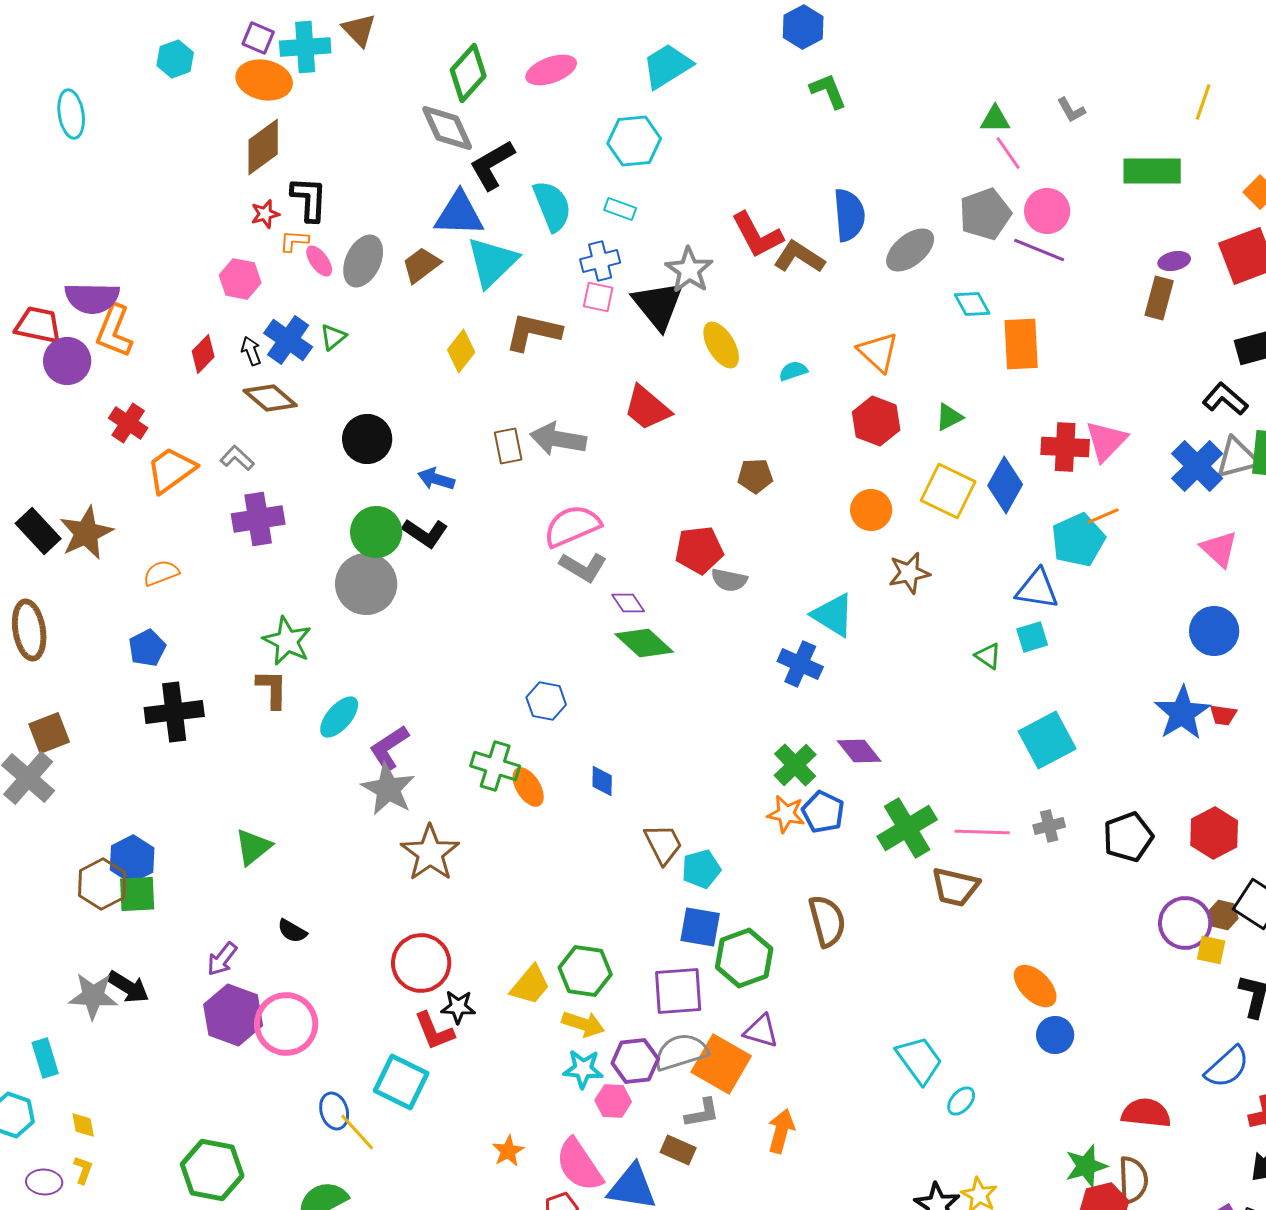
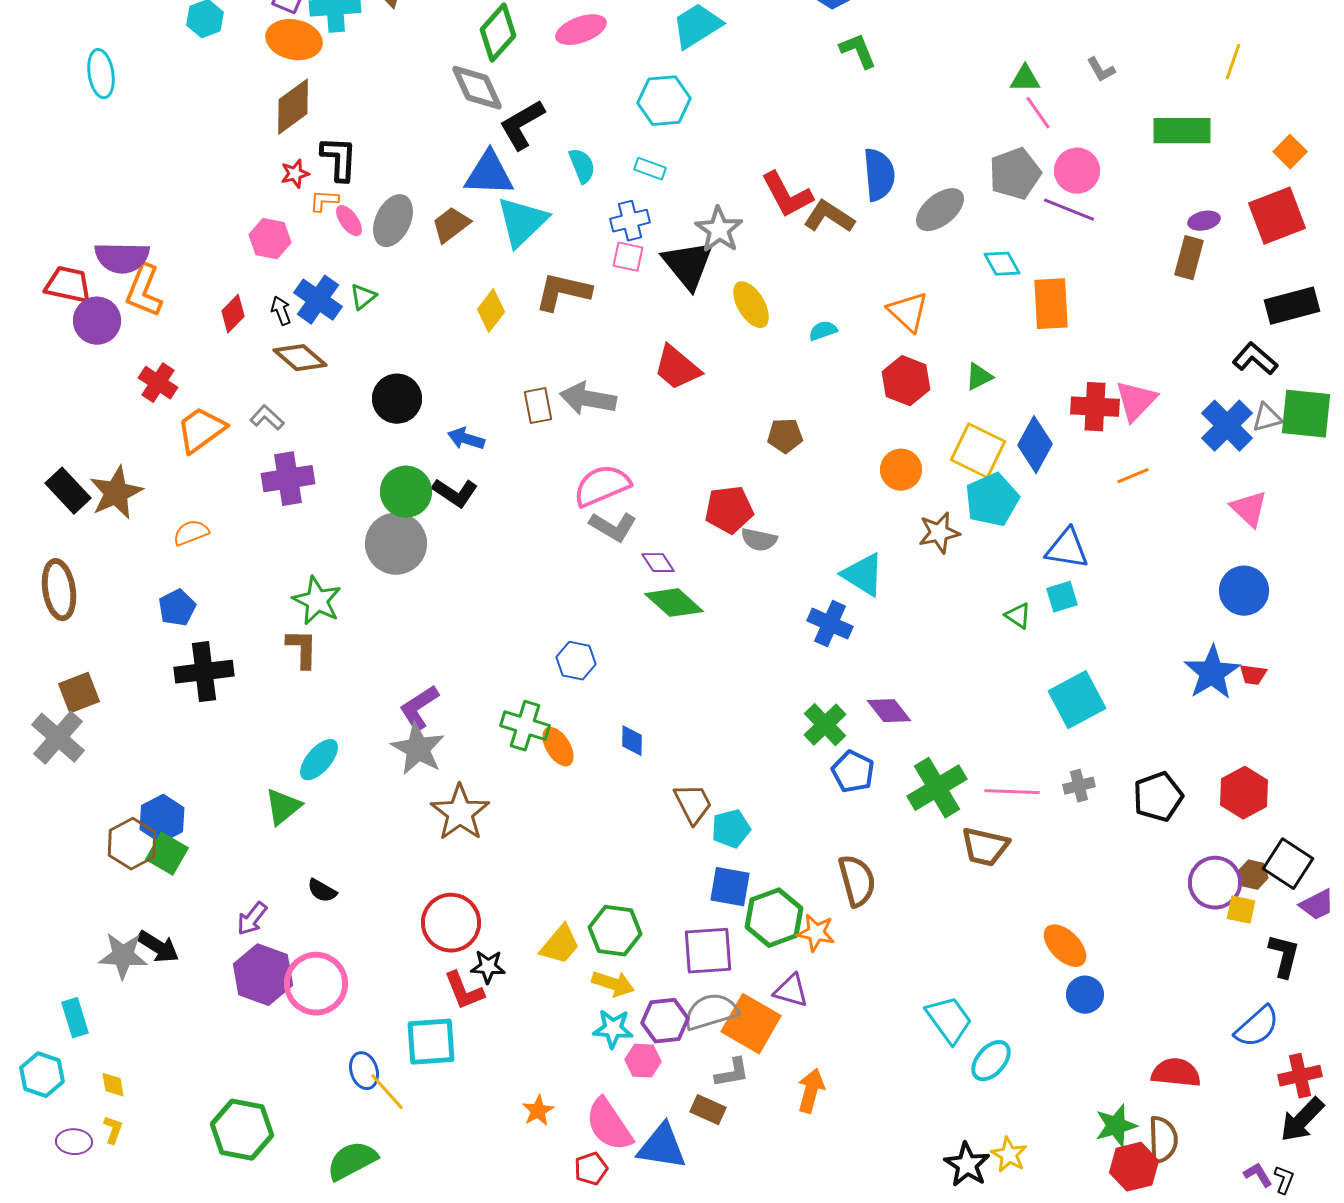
cyan semicircle: (552, 206) -> (582, 166), size x0.7
gray triangle: (1237, 458) -> (1267, 418), size x0.7
cyan pentagon: (1078, 540) -> (992, 500), moved
cyan ellipse: (339, 717) -> (319, 760), moved
orange star: (786, 814) -> (816, 933), moved
green square: (137, 894) -> (167, 854), turned 33
cyan square: (401, 1082) -> (431, 1042), turned -30
cyan ellipse: (961, 1101) -> (991, 1061), size x1.4

